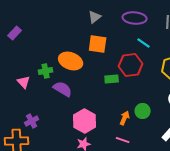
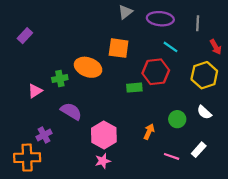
gray triangle: (95, 17) -> (125, 12), moved
pink triangle: (24, 82) -> (35, 91), turned 40
purple semicircle: (63, 89) -> (71, 111), moved
green circle: (143, 111) -> (177, 119), moved
pink line: (123, 140) -> (172, 156), moved

